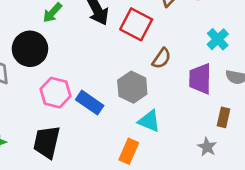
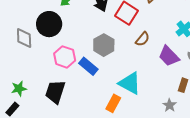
purple trapezoid: (200, 79) -> (169, 56), turned -50
gray hexagon: (132, 87) -> (104, 45), moved
cyan triangle: (149, 121) -> (130, 83), size x1.4

